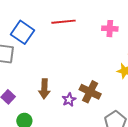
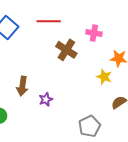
brown cross: (90, 92) -> (66, 50), moved

